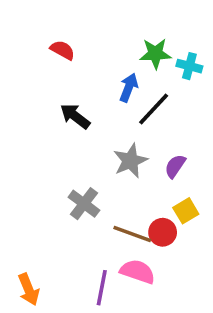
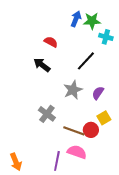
red semicircle: (63, 50) -> (51, 42), moved
green star: (155, 54) -> (92, 21), moved
blue arrow: (129, 88) -> (76, 19), moved

